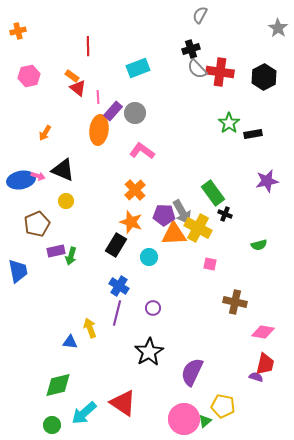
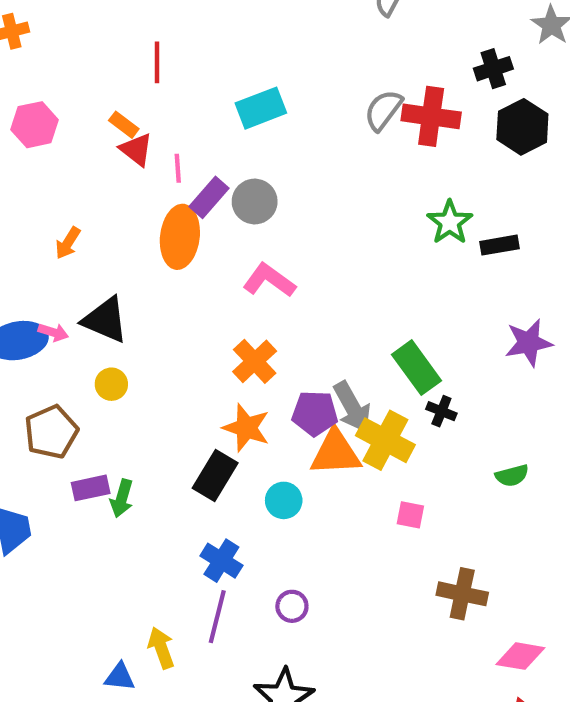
black cross: (191, 49) -> (493, 69), moved
gray semicircle: (197, 69) -> (383, 110), turned 80

